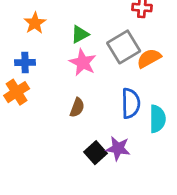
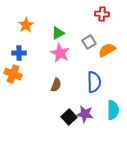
gray square: (124, 47) -> (89, 42), size x0.6
orange cross: (17, 92) -> (13, 74), turned -36
cyan semicircle: (157, 119) -> (113, 110), moved

